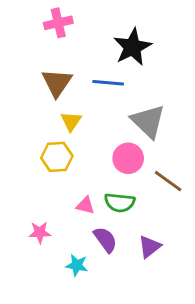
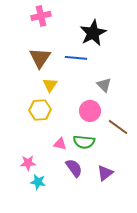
gray triangle: (148, 121) -> (104, 85), size x0.6
cyan star: (77, 265) -> (38, 182), moved

